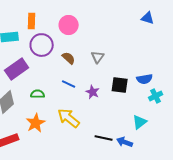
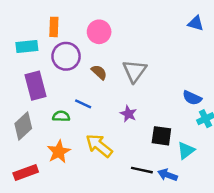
gray triangle: (98, 57) -> (135, 71), size x1.5
purple rectangle: (17, 69) -> (35, 86), turned -70
blue semicircle: (145, 79) -> (192, 98), turned 35
blue line: (69, 84) -> (83, 104), moved
black square: (120, 85) -> (161, 136), moved

